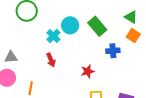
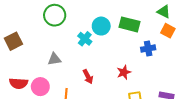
green rectangle: (97, 26) -> (130, 24), turned -30
gray triangle: (11, 57) -> (54, 59), moved
red arrow: (51, 60) -> (88, 77), moved

